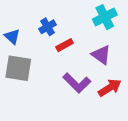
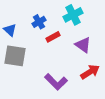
cyan cross: (105, 17) -> (73, 15), moved
purple L-shape: (77, 83) -> (56, 82), moved

